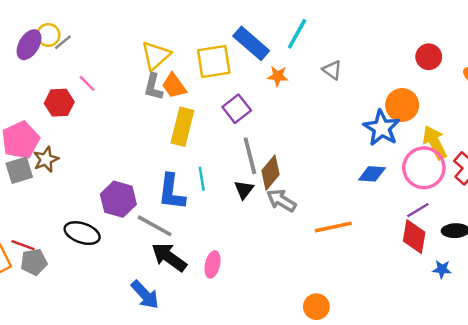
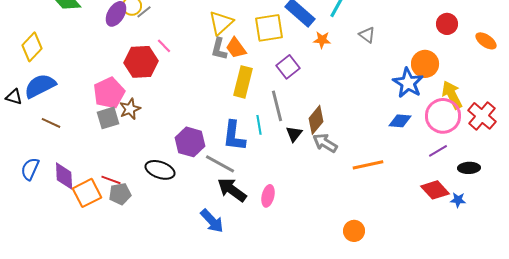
red hexagon: (59, 103) -> (141, 62), size x1.4
gray line: (250, 156) -> (277, 106), moved
red diamond: (414, 237) -> (435, 190), moved, turned -52

